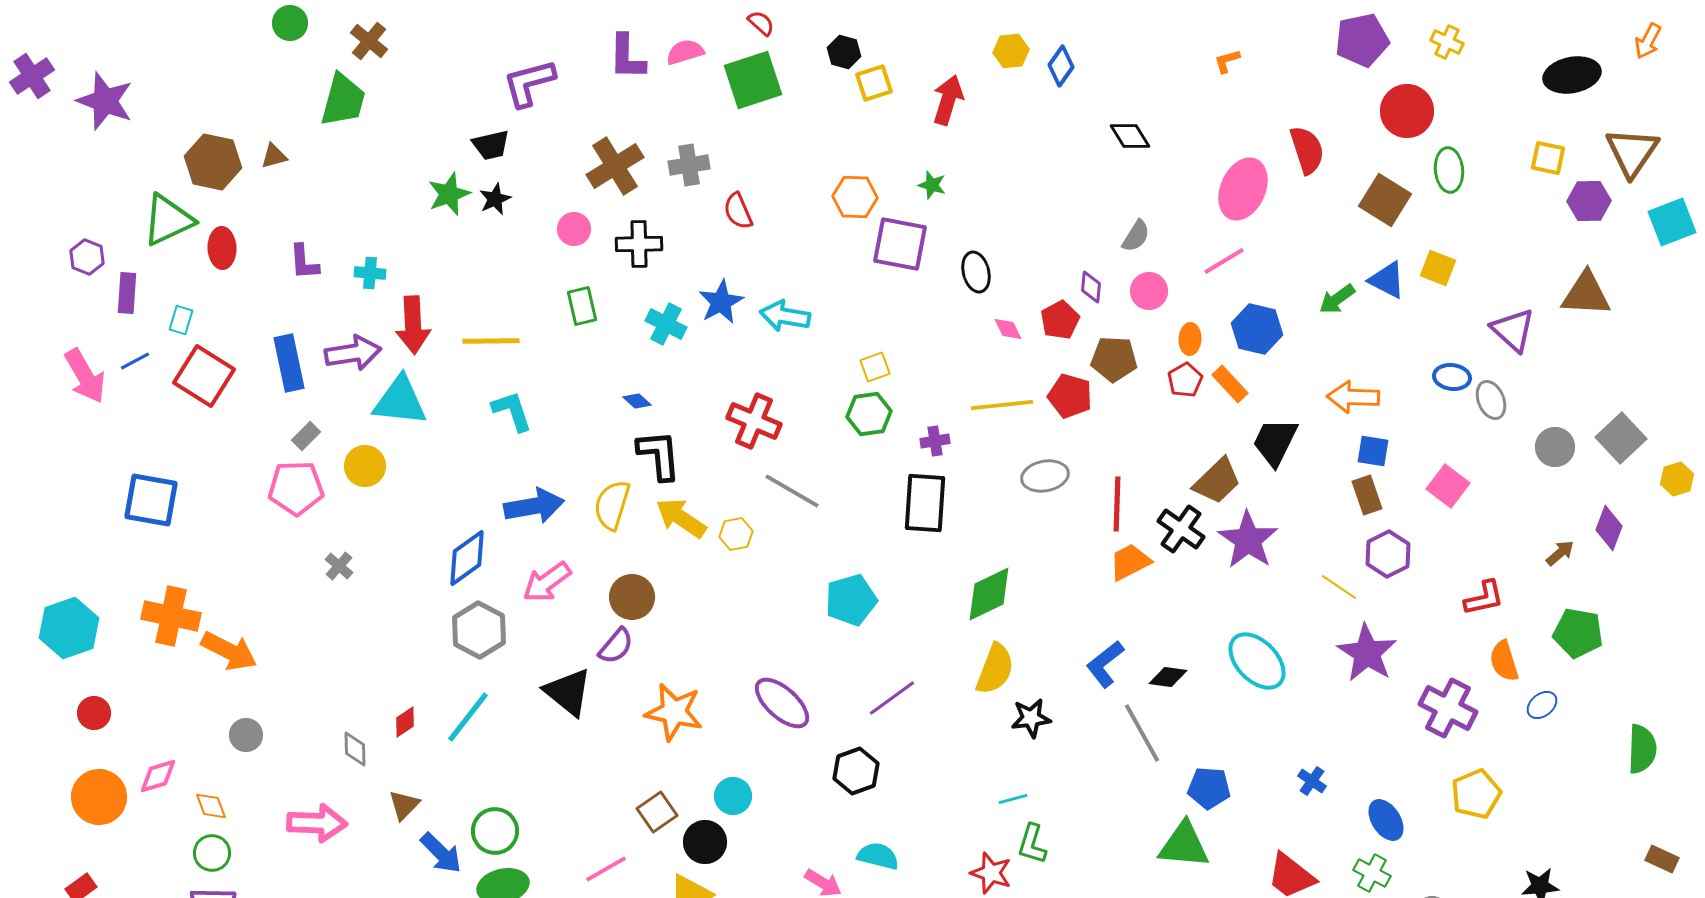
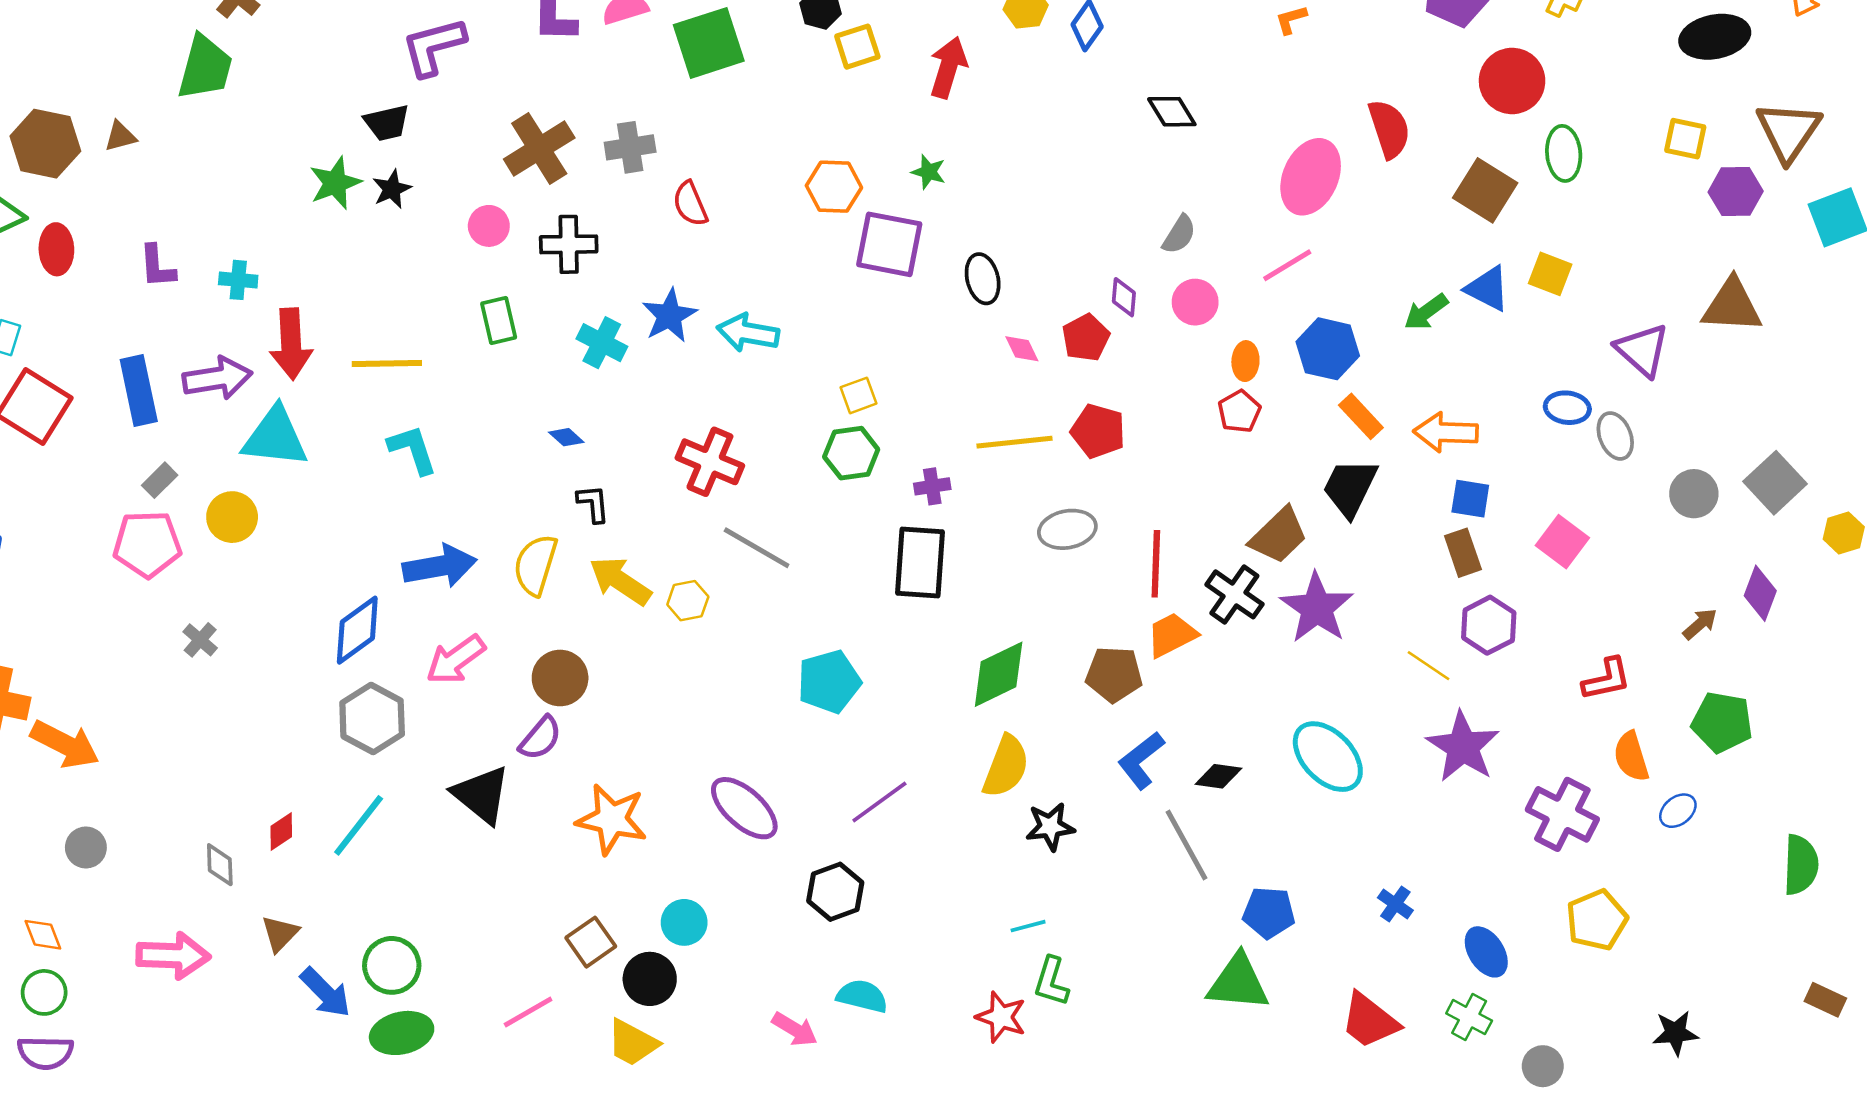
brown pentagon: (1114, 359) -> (1114, 674), moved
orange rectangle: (1230, 384) -> (1361, 416), moved
black L-shape: (659, 455) -> (593, 504), size x0.6

